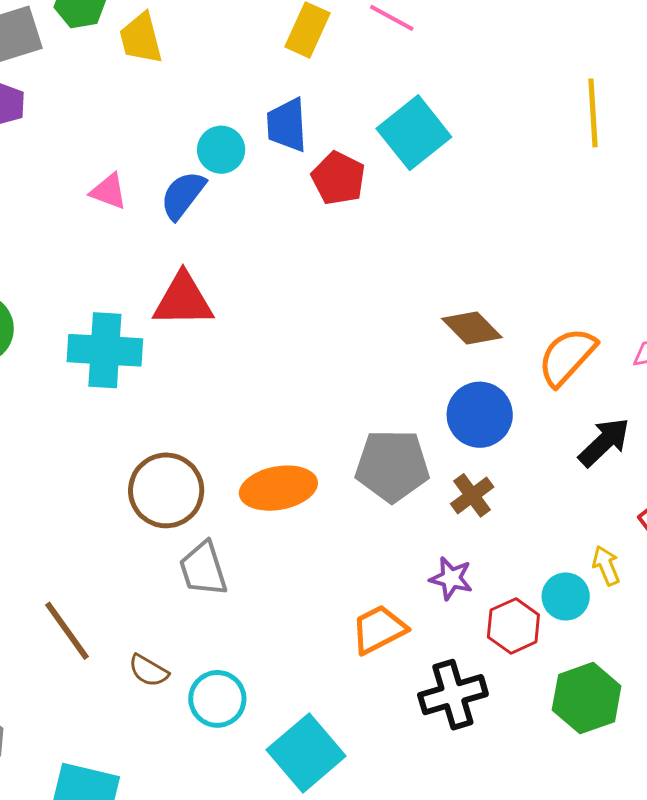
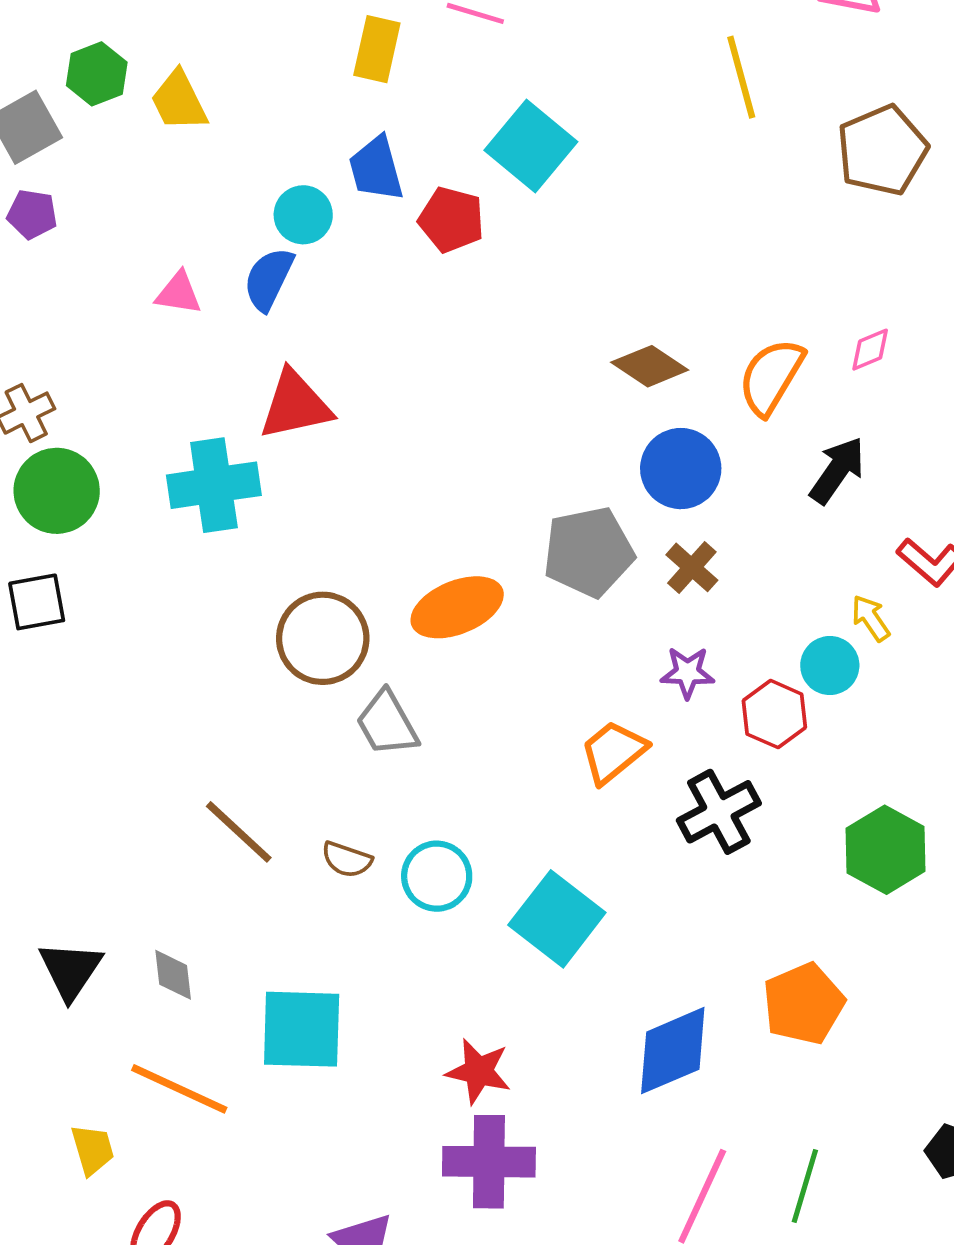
green hexagon: (587, 698) -> (886, 850), moved

